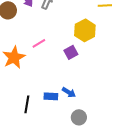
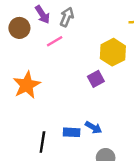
pink line: (39, 43) -> (55, 41), moved

